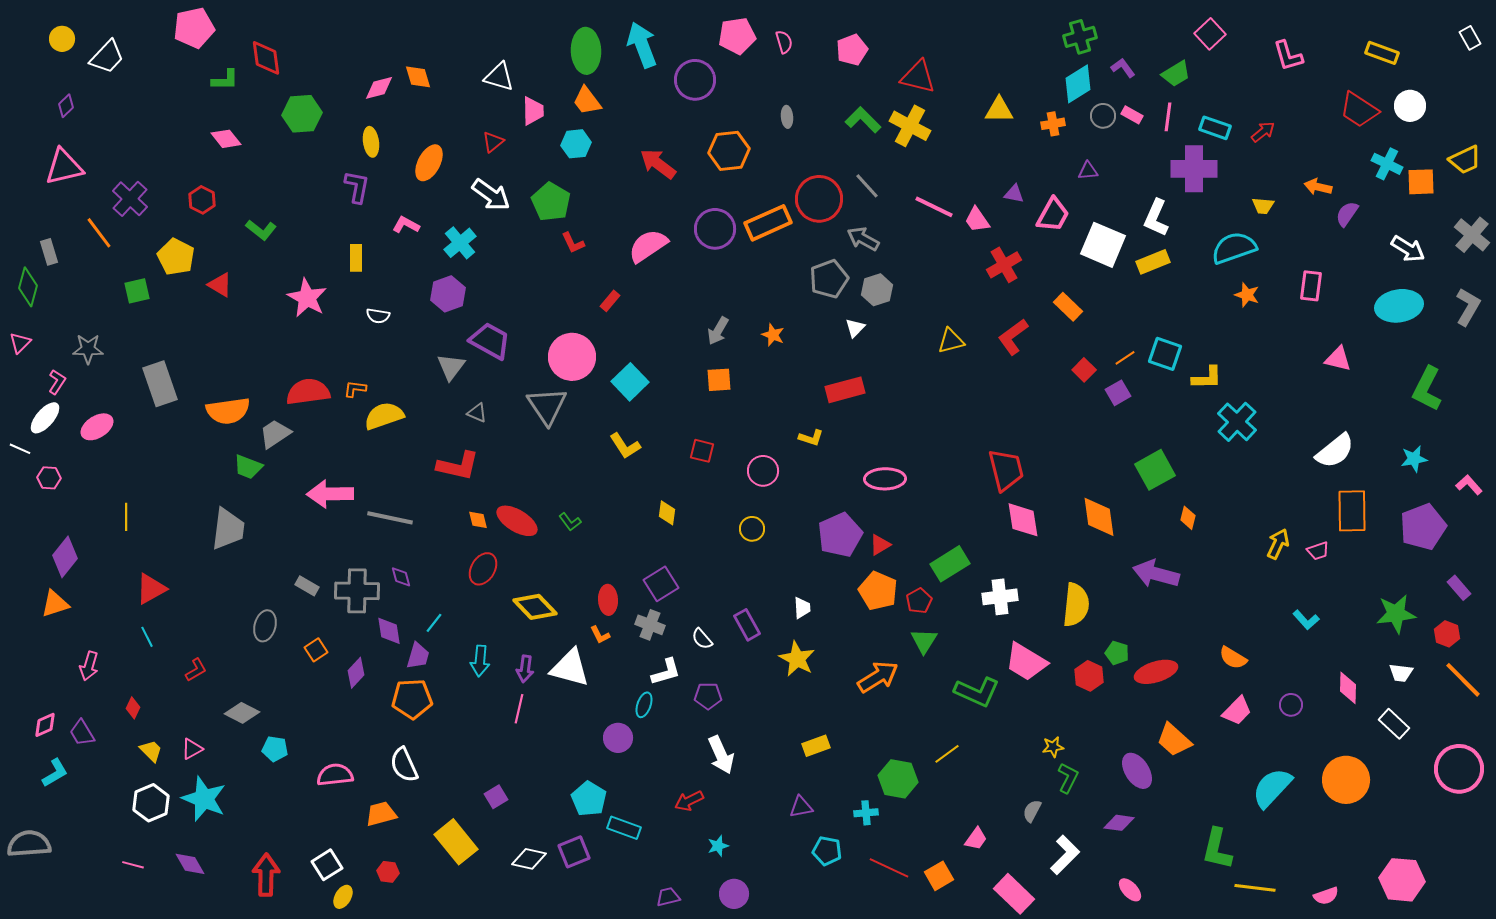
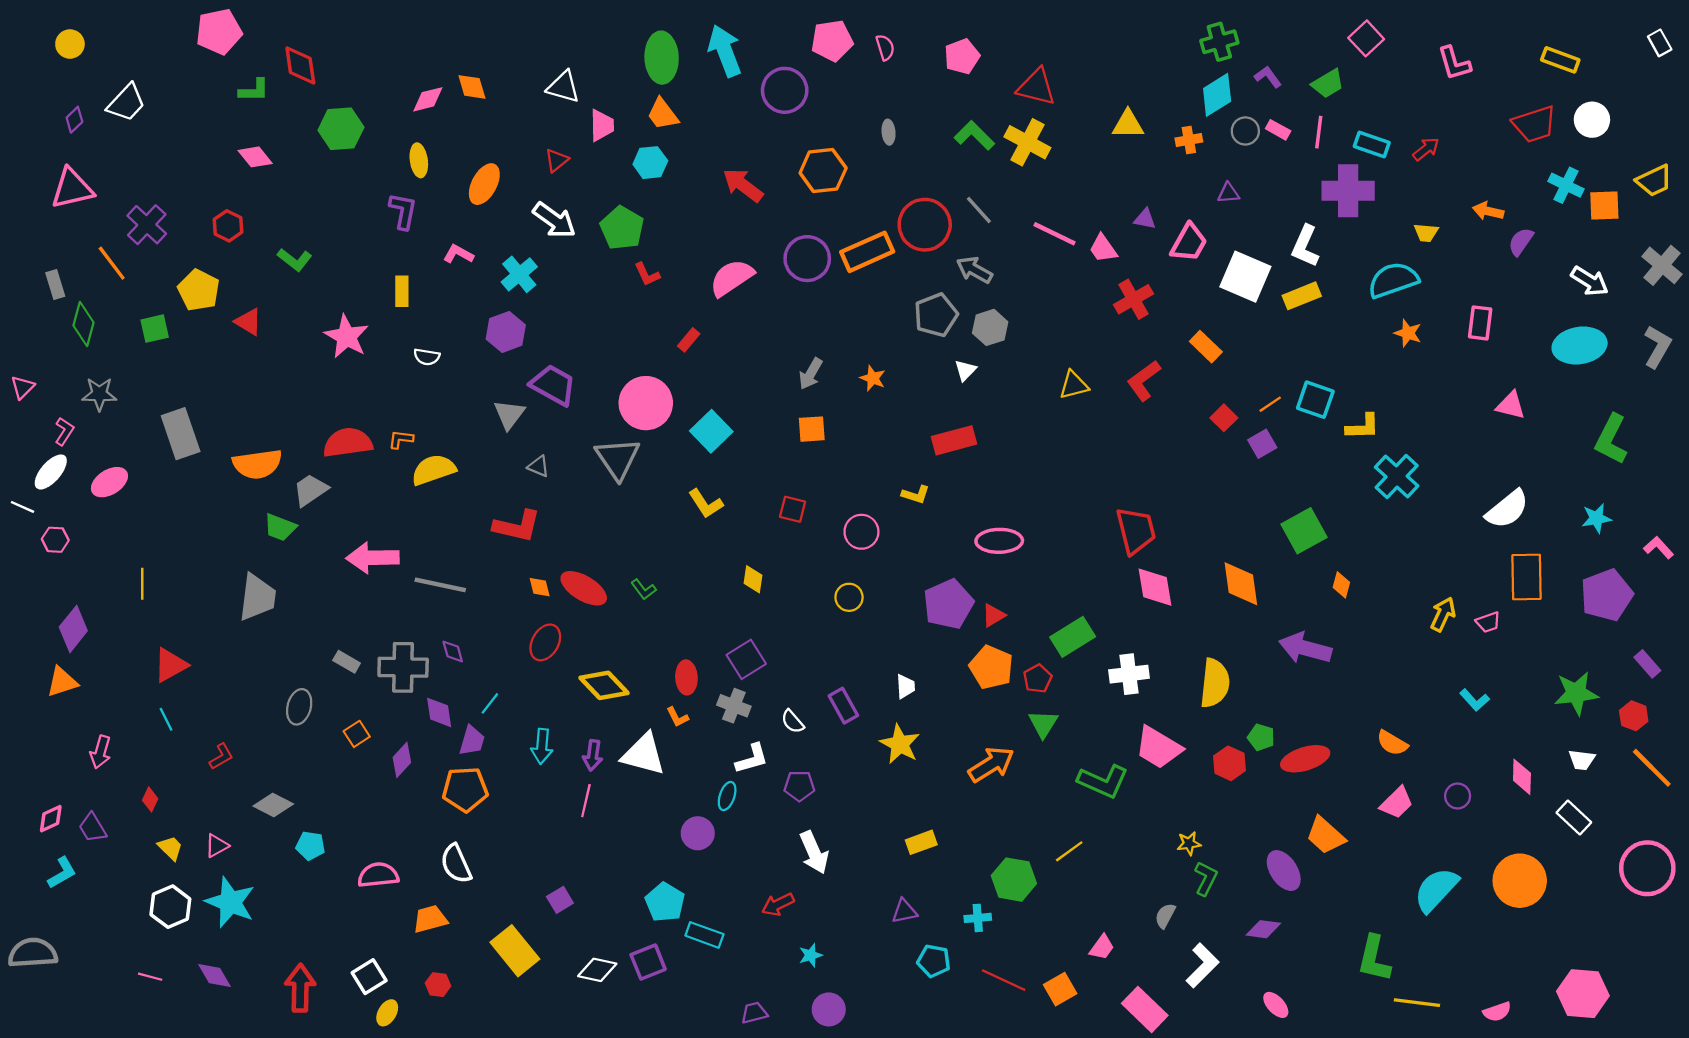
white trapezoid: (107, 57) -> (126, 103), moved
red trapezoid: (1359, 110) -> (1534, 124), turned -51
green diamond: (28, 287) -> (83, 324), moved

